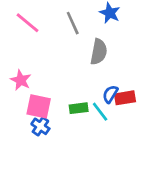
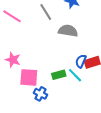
gray semicircle: (99, 52) -> (68, 31), turned -84
blue cross: (40, 126) -> (40, 94), moved

